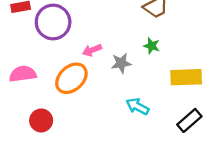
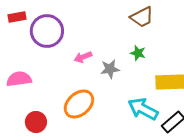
orange ellipse: (71, 78) -> (79, 104), moved
cyan arrow: (137, 106) -> (143, 109), moved, size x1.4

